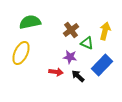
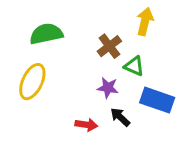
yellow arrow: (105, 31) -> (145, 21), moved
blue rectangle: (102, 65) -> (157, 100), turned 65
red arrow: (56, 72) -> (86, 125), moved

